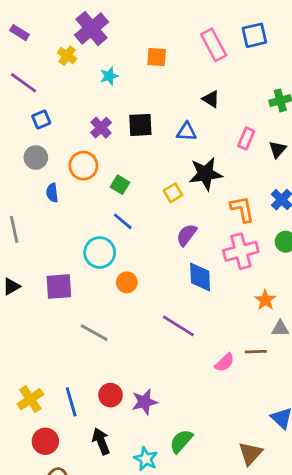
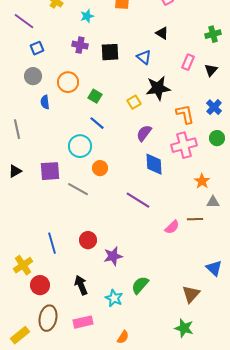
purple cross: (101, 128) -> (80, 45), moved, turned -35
blue triangle: (187, 132) -> (144, 57), turned 35
gray line: (94, 333) -> (78, 189), moved
red circle: (111, 395) -> (88, 240), moved
yellow cross: (30, 399) -> (23, 265), moved
blue line: (71, 402) -> (52, 243), moved

